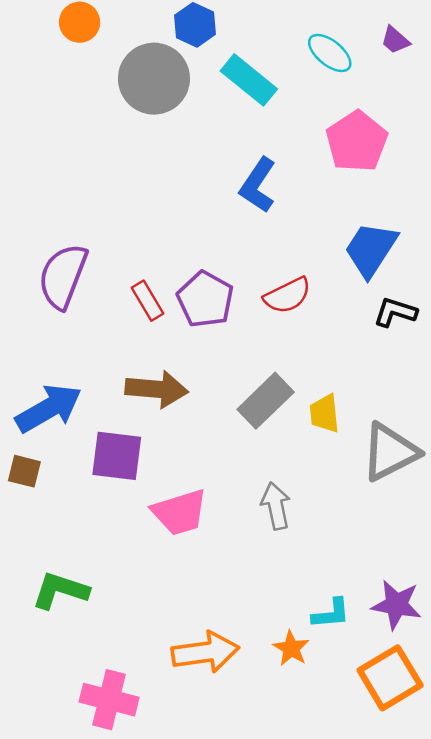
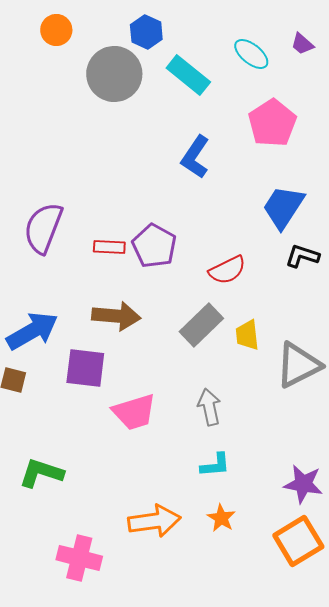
red semicircle: (287, 295) -> (227, 270), moved
red rectangle: (148, 301) -> (109, 247), turned -56
cyan L-shape: (331, 614) -> (215, 465), moved

